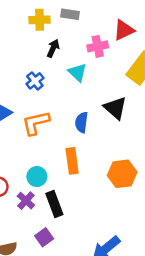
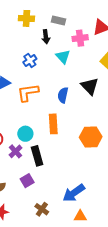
gray rectangle: (70, 14) -> (59, 21), moved
yellow cross: (40, 20) -> (26, 18), moved
black arrow: (53, 48) -> (46, 37), turned 144

